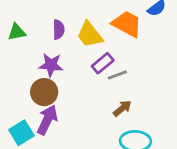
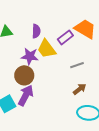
yellow trapezoid: (90, 35) -> (47, 49), moved
purple rectangle: (103, 63) -> (65, 37), moved

